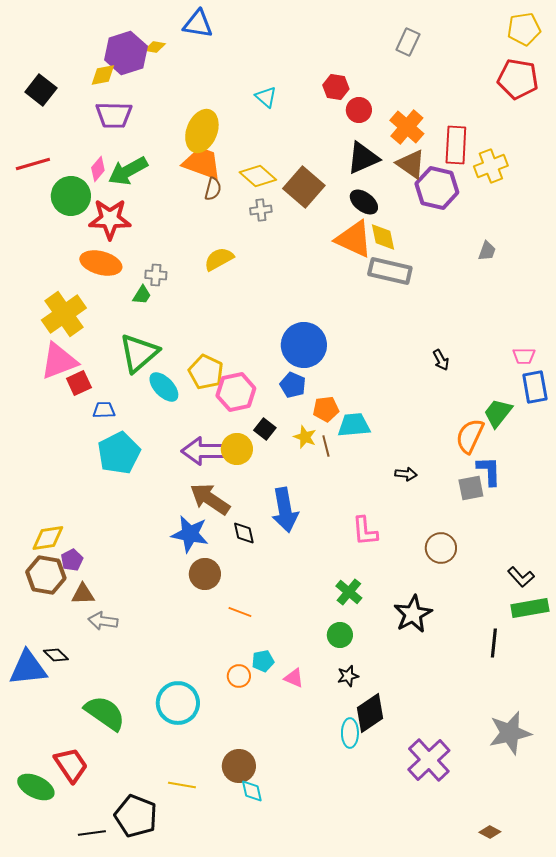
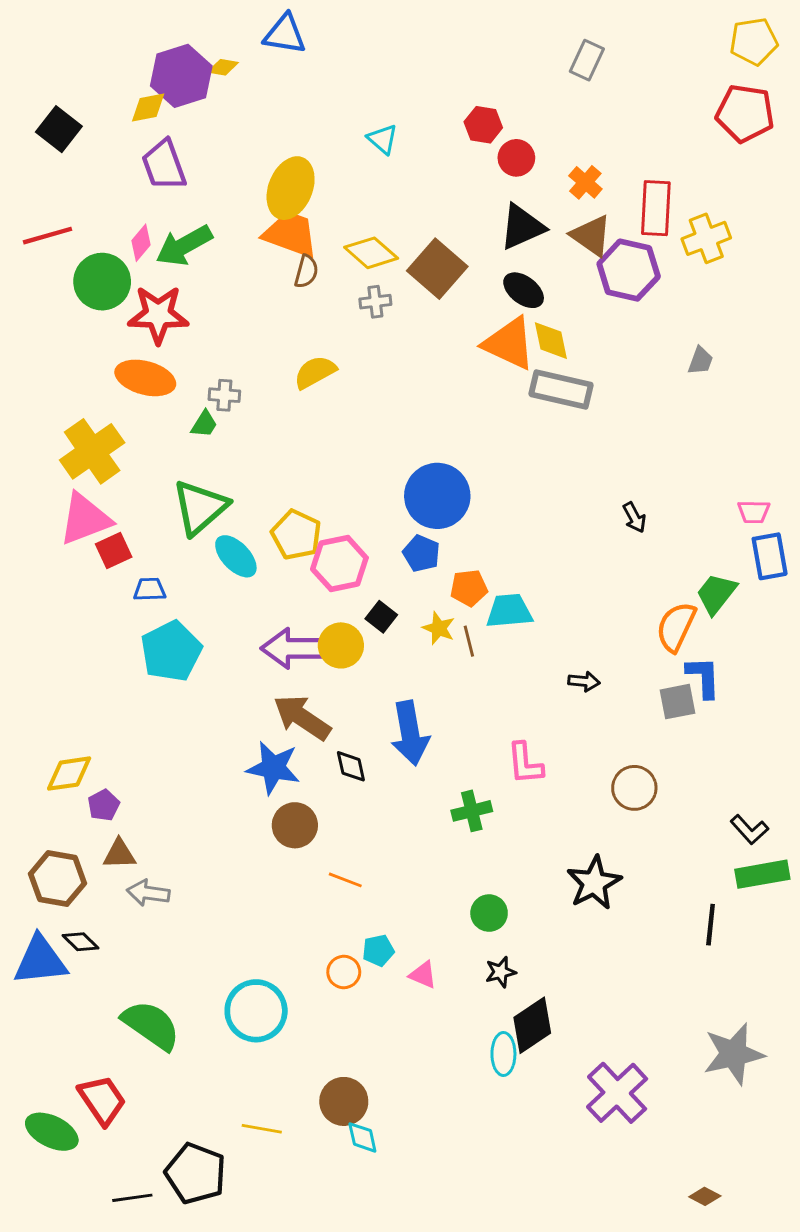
purple trapezoid: (114, 115) -> (164, 165), turned 69
orange cross: (407, 127) -> (585, 182), size x0.7
brown hexagon: (46, 575) -> (58, 879), moved
green cross: (349, 592) -> (472, 811), moved, turned 36

